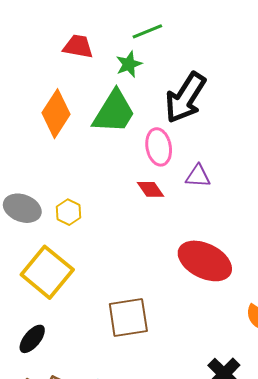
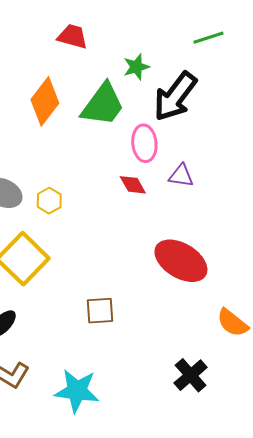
green line: (147, 31) -> (209, 38), moved
green star: (129, 64) -> (136, 67), moved
brown square: (128, 318) -> (100, 311), size x0.7

